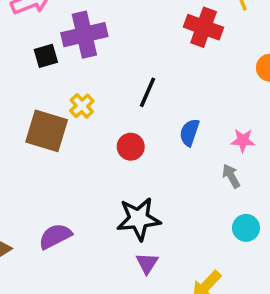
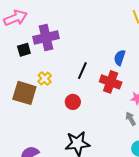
red cross: (204, 27) -> (111, 82), moved
blue semicircle: (189, 132) -> (120, 58), moved

